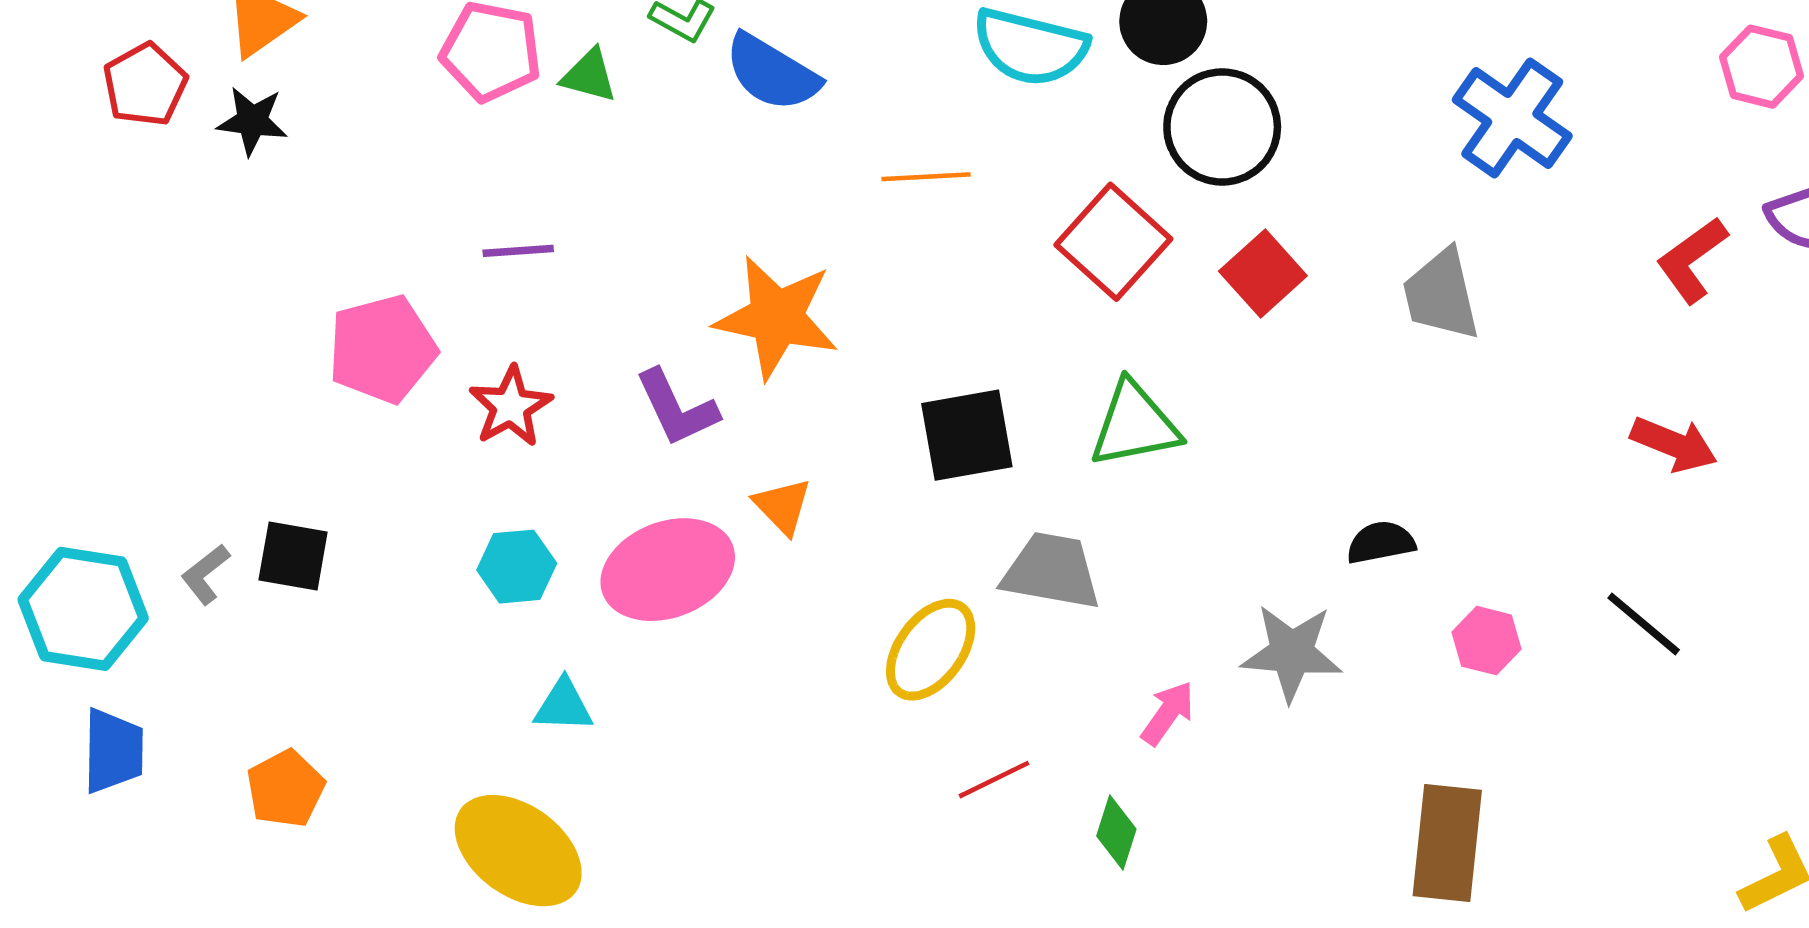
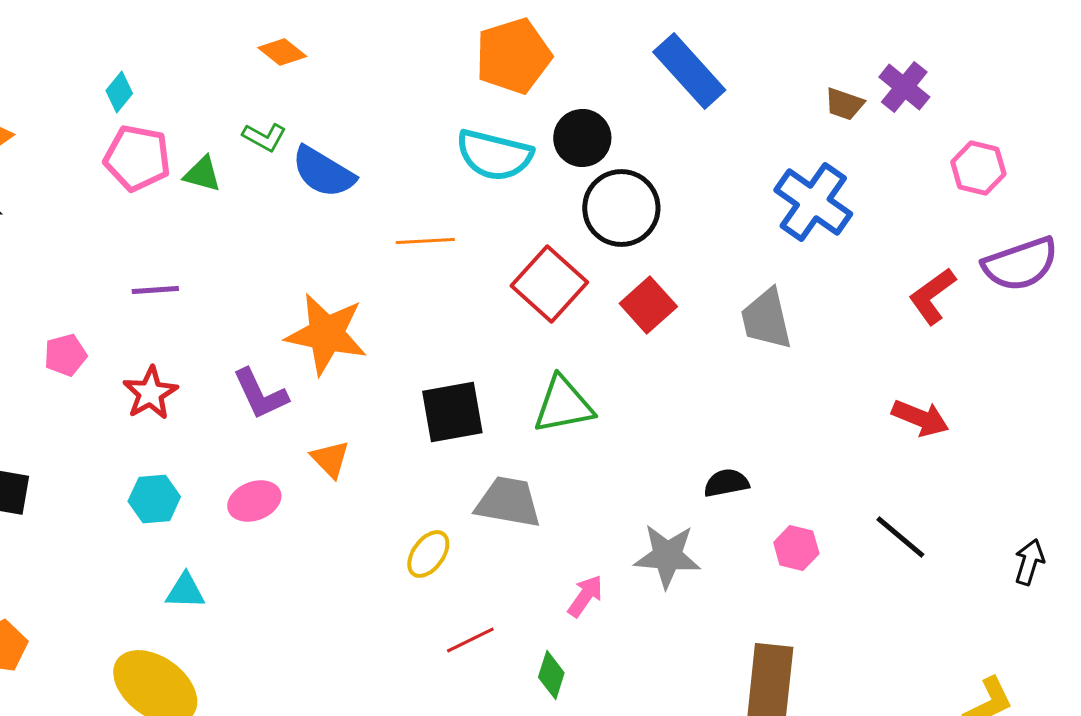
pink pentagon: (382, 349) -> (65, 355), size x0.6
pink ellipse: (668, 570) -> (254, 501), size x0.6
yellow ellipse: (931, 650) -> (428, 554), size x0.7

